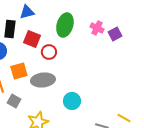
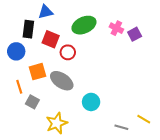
green ellipse: (65, 25) -> (84, 25), turned 50
gray ellipse: (43, 80) -> (62, 81), turned 40

